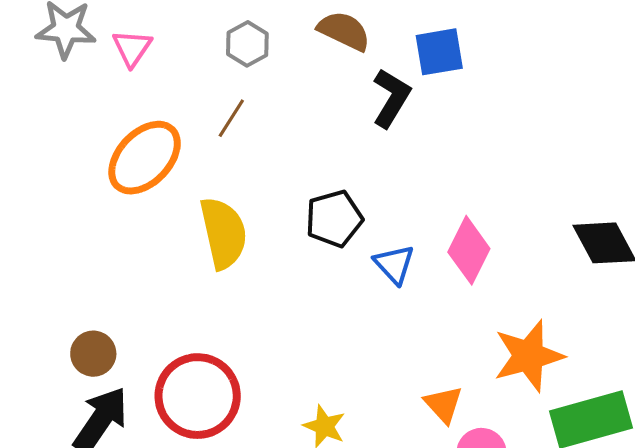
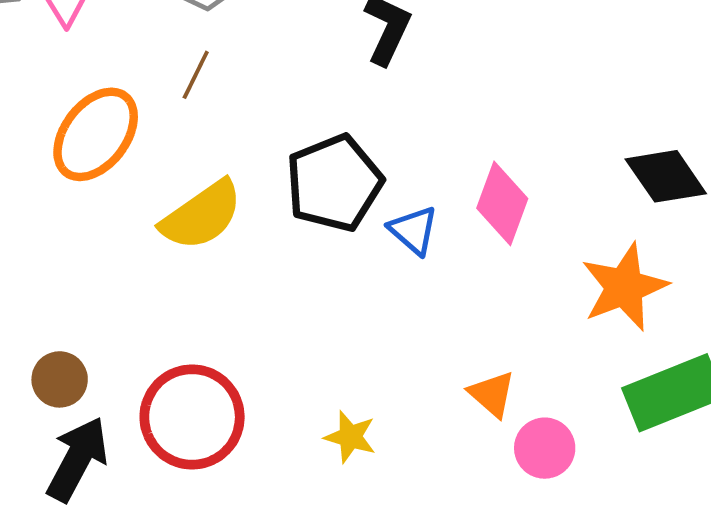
black pentagon: (334, 219) -> (334, 183), size x1.4
yellow semicircle: (223, 233) -> (202, 215), turned 74
orange star: (529, 356) -> (624, 287), moved

